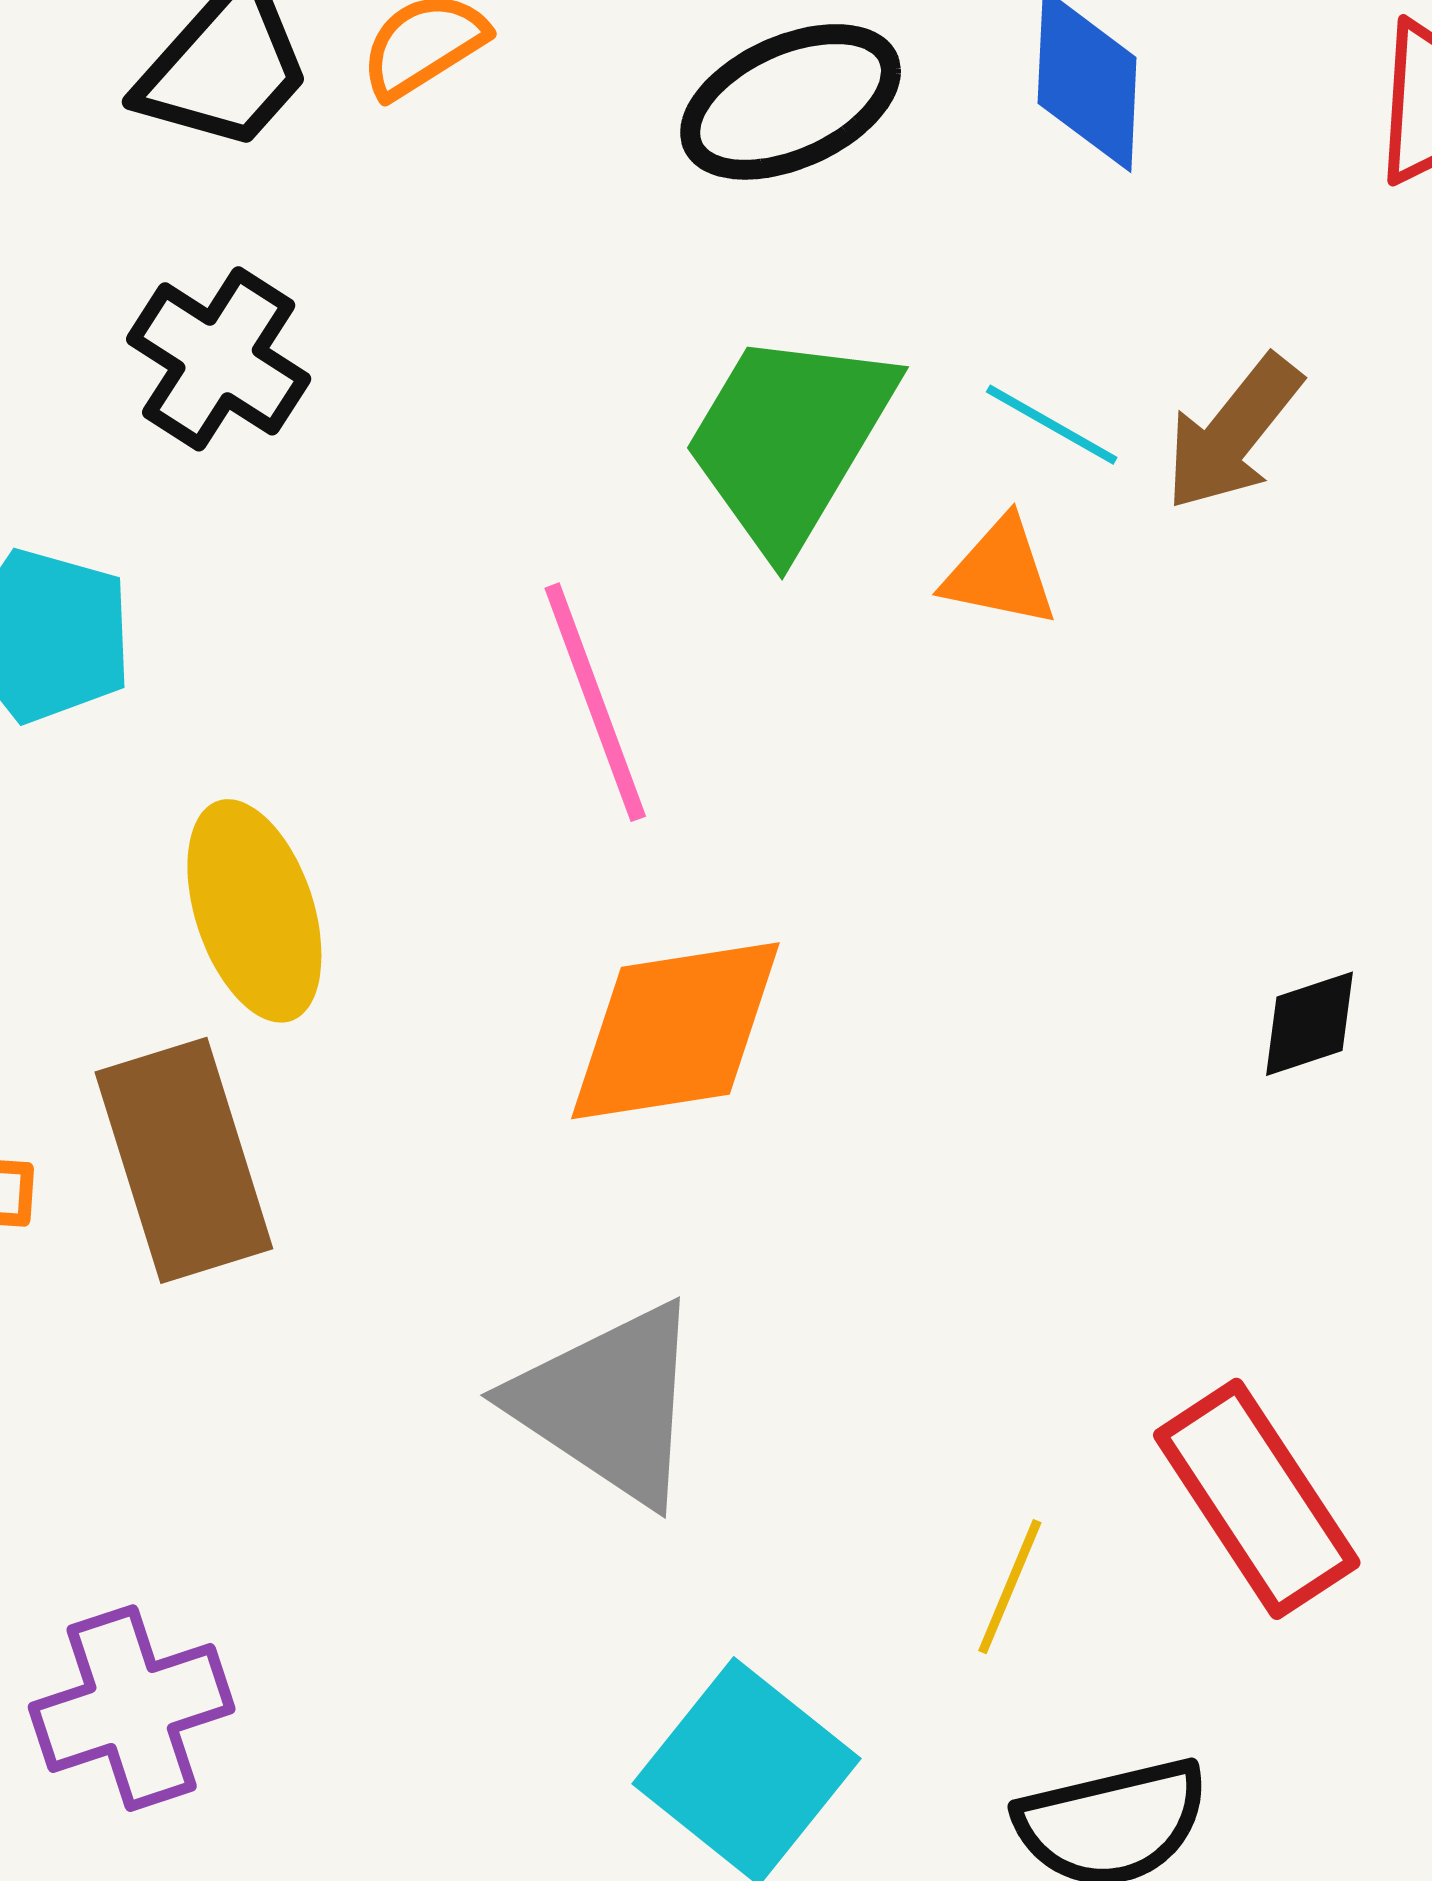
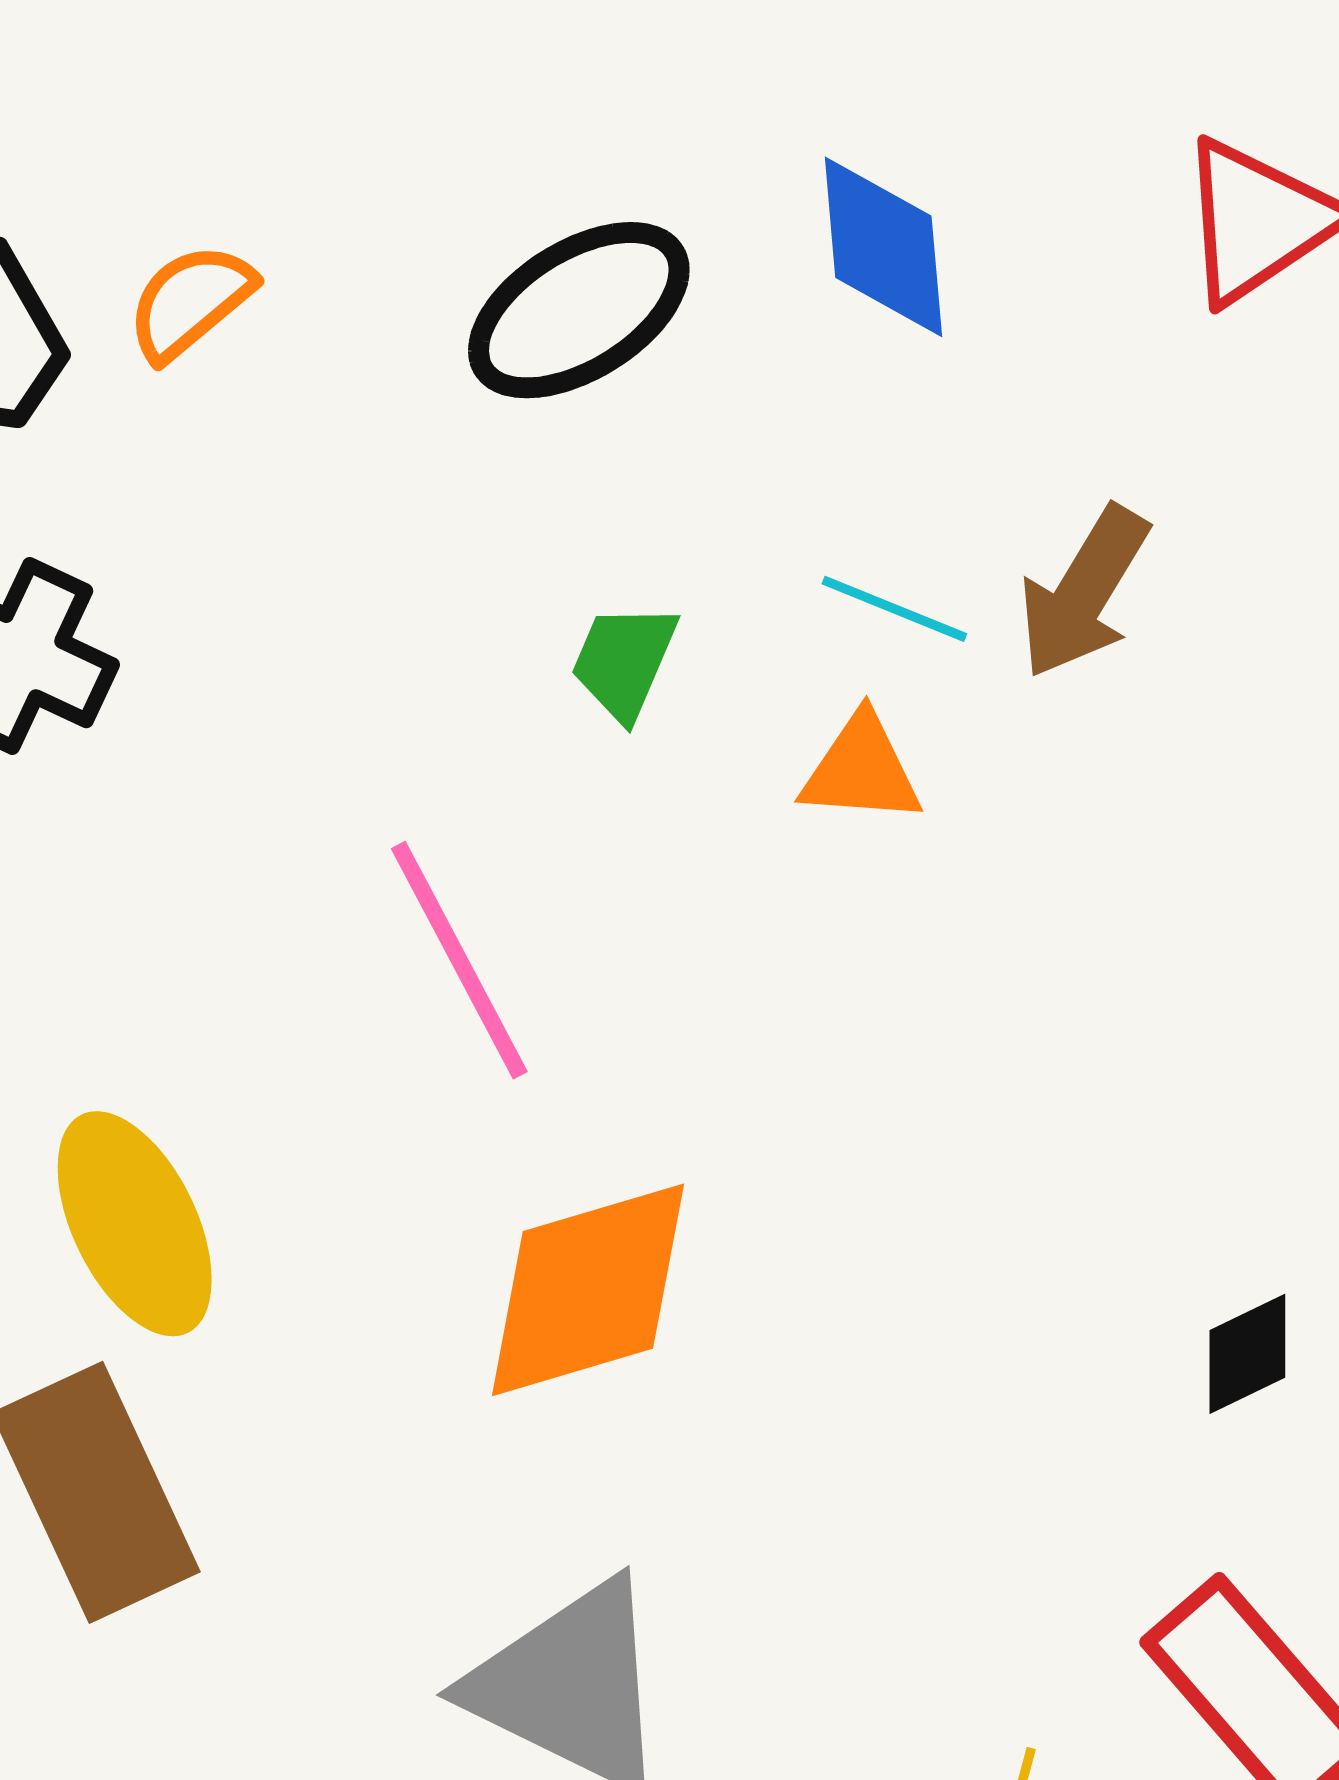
green trapezoid: (789, 440) -> (624, 661), size x0.5
black diamond: (1309, 1024) -> (1247, 1354), moved

